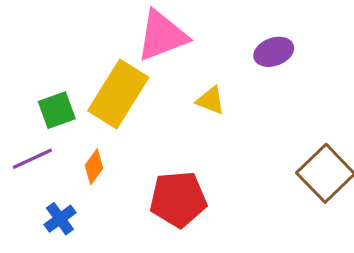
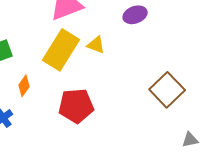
yellow rectangle: (118, 94) -> (61, 50), moved

